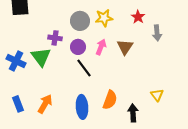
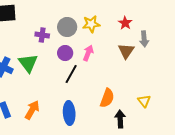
purple cross: (55, 38) -> (42, 35), moved
brown triangle: (125, 47) -> (126, 51), moved
black line: (84, 68) -> (71, 74), turned 66
orange semicircle: (110, 100) -> (107, 98), moved

